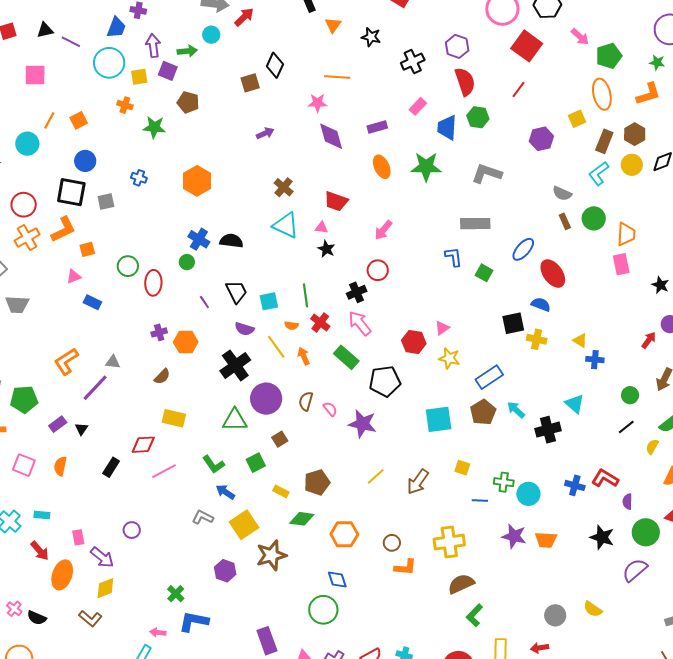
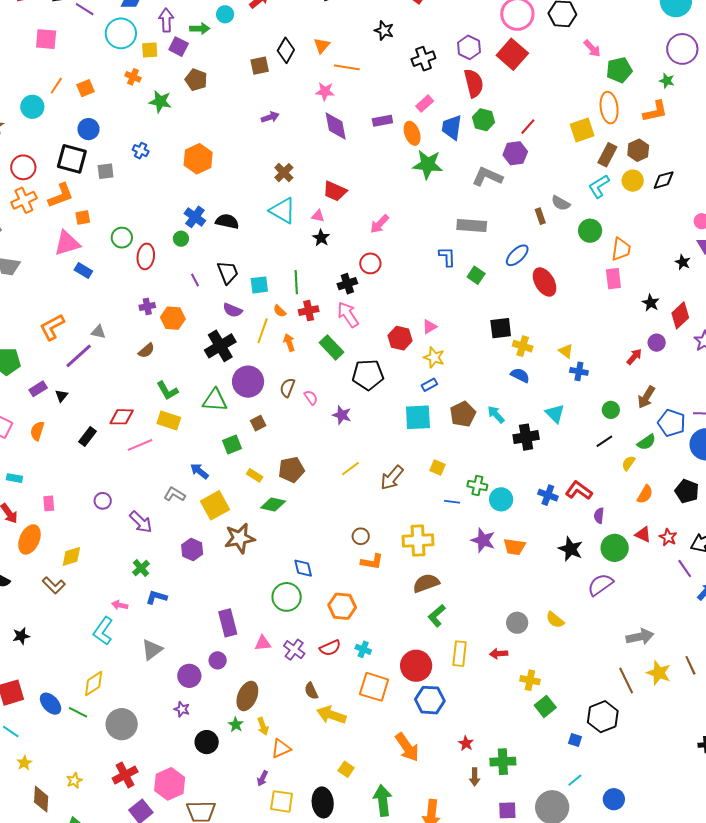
orange triangle: (333, 25) -> (322, 46), moved
red square: (527, 46) -> (512, 54), moved
red line: (519, 89) -> (528, 127), moved
yellow square: (577, 119) -> (582, 130), size x1.4
purple hexagon: (541, 139) -> (515, 153), moved
orange ellipse: (382, 167) -> (412, 133), moved
brown rectangle: (565, 221) -> (540, 216), moved
pink triangle: (74, 277) -> (67, 243), size x1.8
blue semicircle: (541, 304) -> (520, 375), moved
red cross: (320, 323) -> (309, 311), turned 36
orange semicircle: (291, 325) -> (280, 311), turned 32
yellow line: (276, 347) -> (263, 331), turned 50
blue rectangle: (489, 377) -> (429, 385), moved, size x0.6
yellow rectangle: (174, 418) -> (169, 420), moved
purple star: (362, 424) -> (342, 415), size x0.7
green L-shape: (214, 464) -> (167, 391), moved
orange hexagon: (344, 534) -> (342, 606), moved
purple arrow: (102, 557) -> (141, 522), moved
blue L-shape: (194, 621) -> (156, 597), size x0.7

